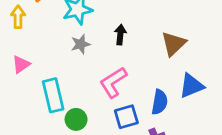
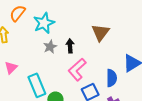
black arrow: (120, 35) -> (70, 46), moved
brown triangle: (174, 44) -> (100, 32), moved

